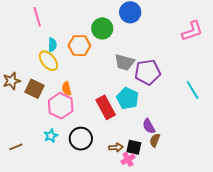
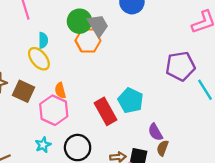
green circle: (102, 28) -> (79, 21), moved
orange hexagon: (79, 46) -> (88, 41), moved
gray trapezoid: (124, 62) -> (98, 25), moved, turned -135
purple pentagon: (147, 72) -> (180, 66), moved

